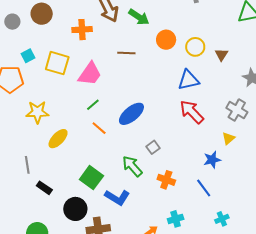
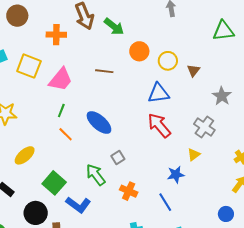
brown line: (126, 53) -> (104, 71), moved
green line: (93, 105) -> (61, 110), turned -32
blue ellipse: (131, 114) -> (99, 123), turned 76
yellow ellipse: (58, 139) -> (25, 155), moved

